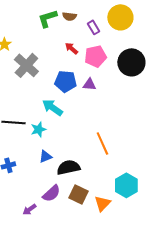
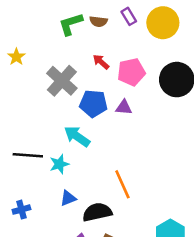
purple rectangle: (93, 27) -> (129, 16), moved
gray cross: (26, 65) -> (62, 81), moved
orange line: (102, 143) -> (122, 184), moved

